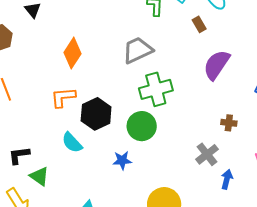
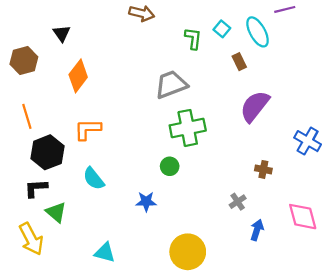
orange diamond: (72, 53) -> (78, 76), moved
black hexagon: (96, 114) -> (48, 152), moved
green circle: (142, 126) -> (170, 166), size x0.6
gray cross: (207, 154) -> (238, 202), size x0.7

